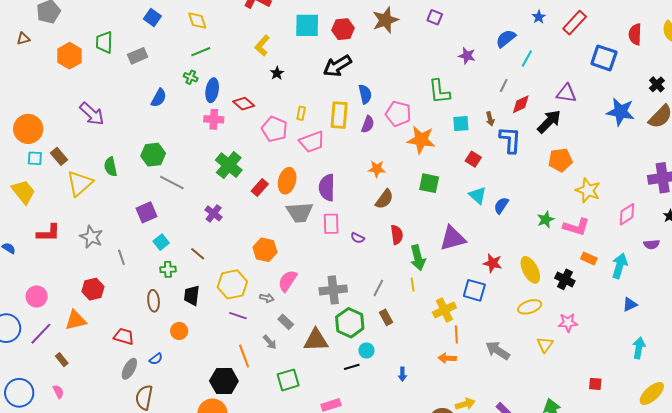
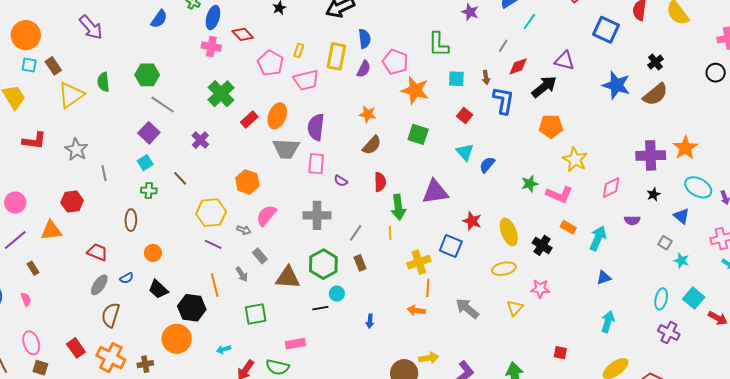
purple square: (147, 212) -> (149, 133), moved, turned -30
gray cross: (333, 290) -> (317, 215), moved
black trapezoid: (192, 296) -> (158, 289), moved, turned -60

